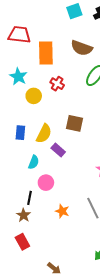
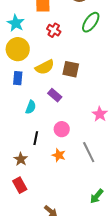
yellow circle: (34, 96) -> (18, 49), moved, size x1.5
yellow semicircle: (44, 134) -> (45, 67), moved, turned 36
pink circle: (46, 183) -> (62, 129), moved
black line: (30, 198) -> (36, 138), moved

